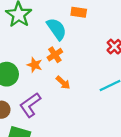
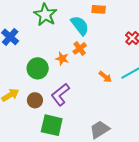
orange arrow: (63, 83) -> (105, 77), moved

